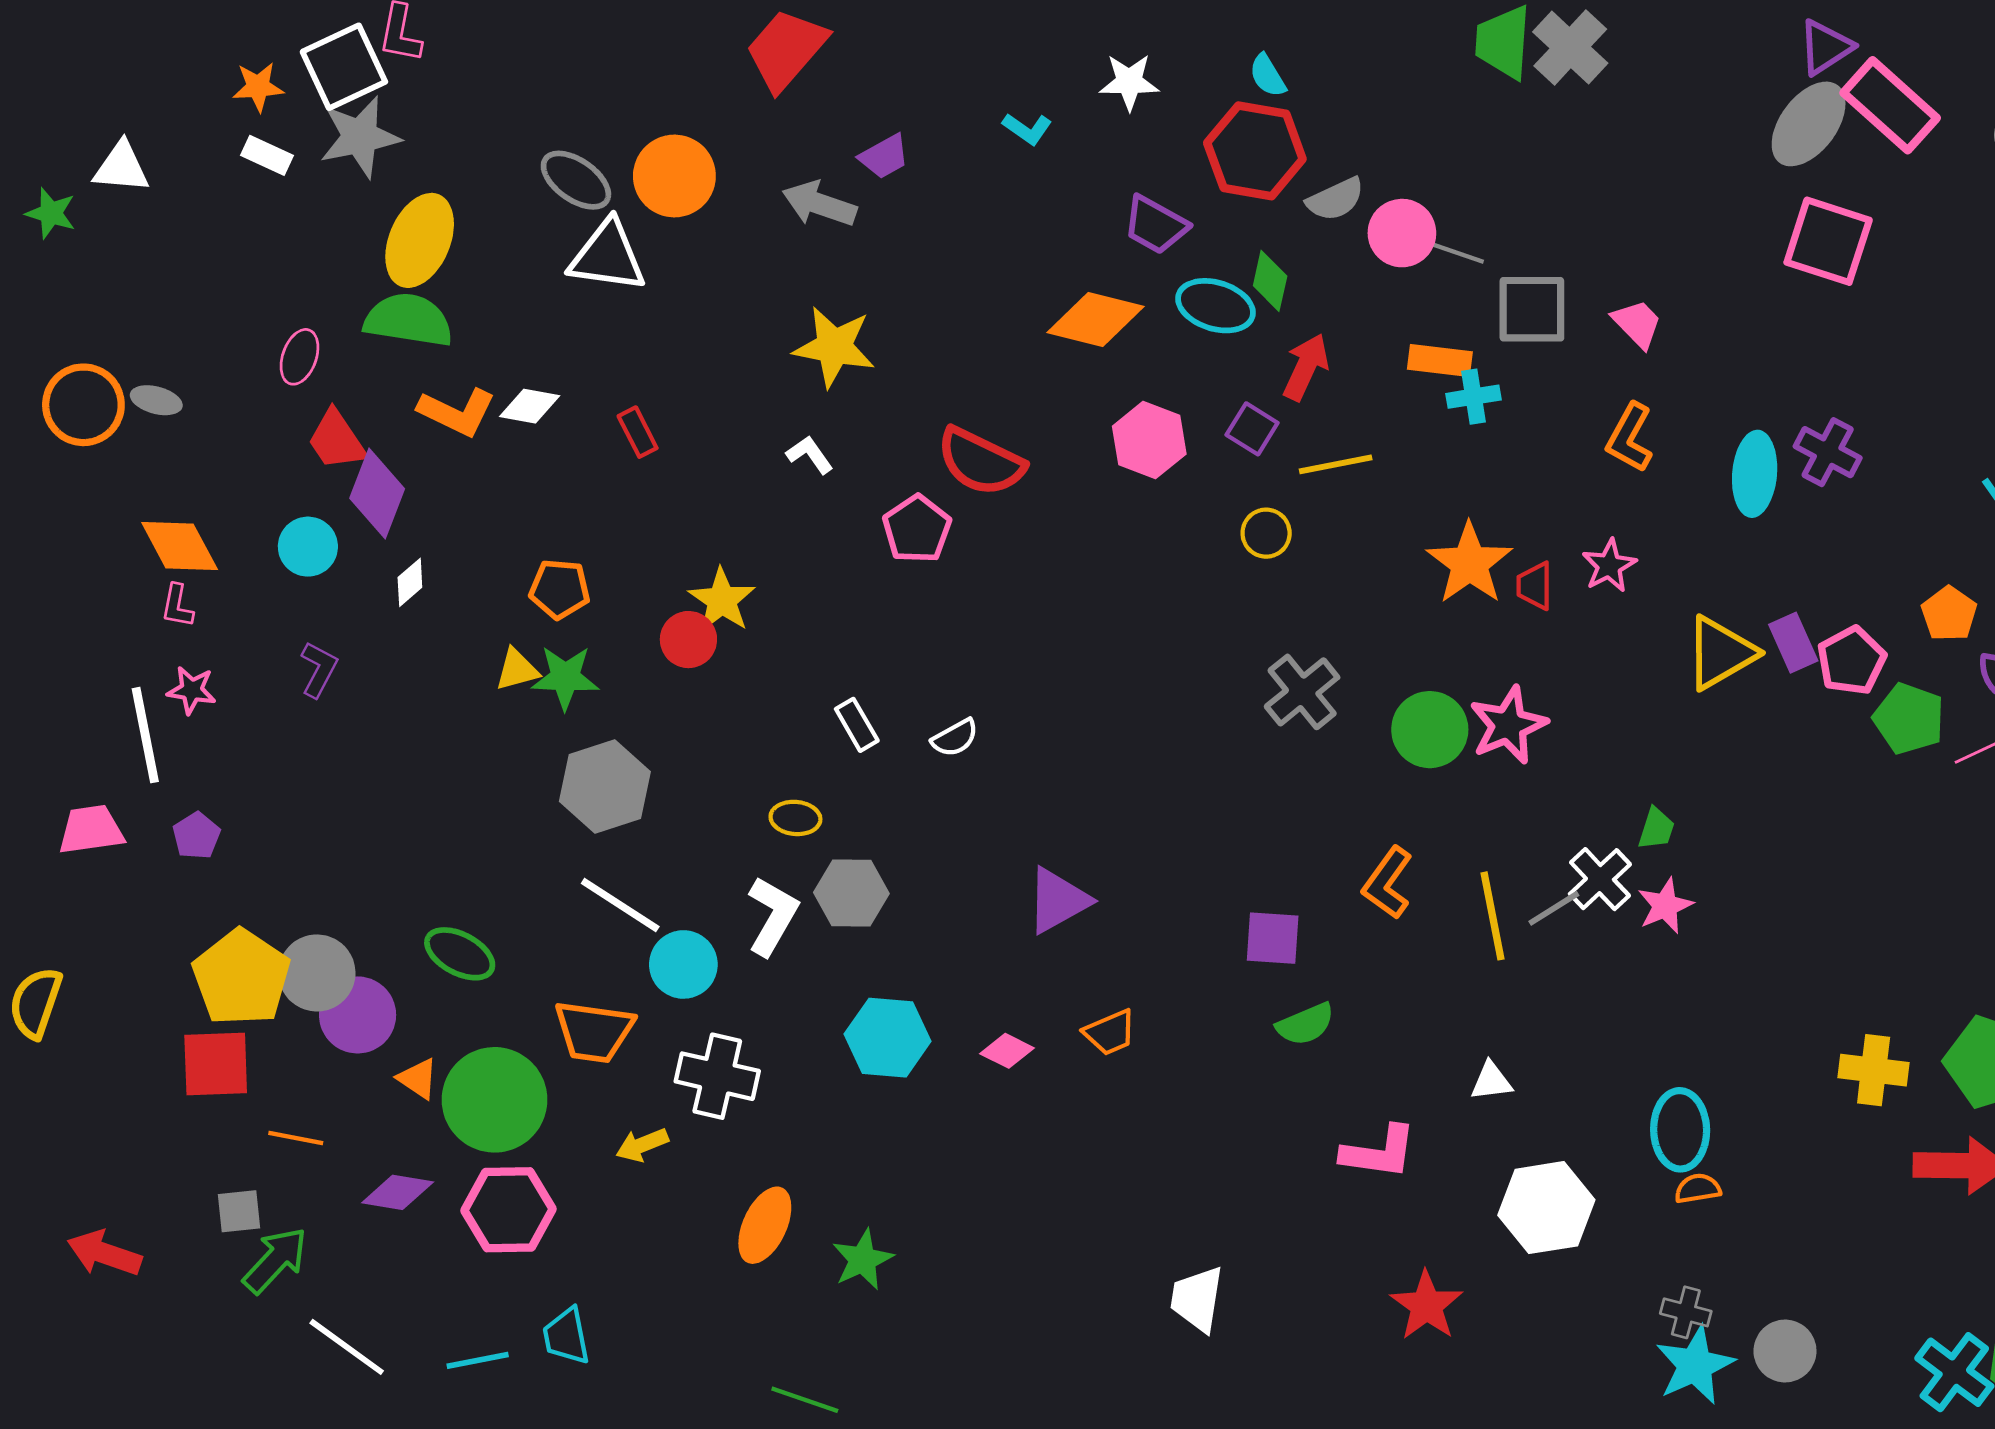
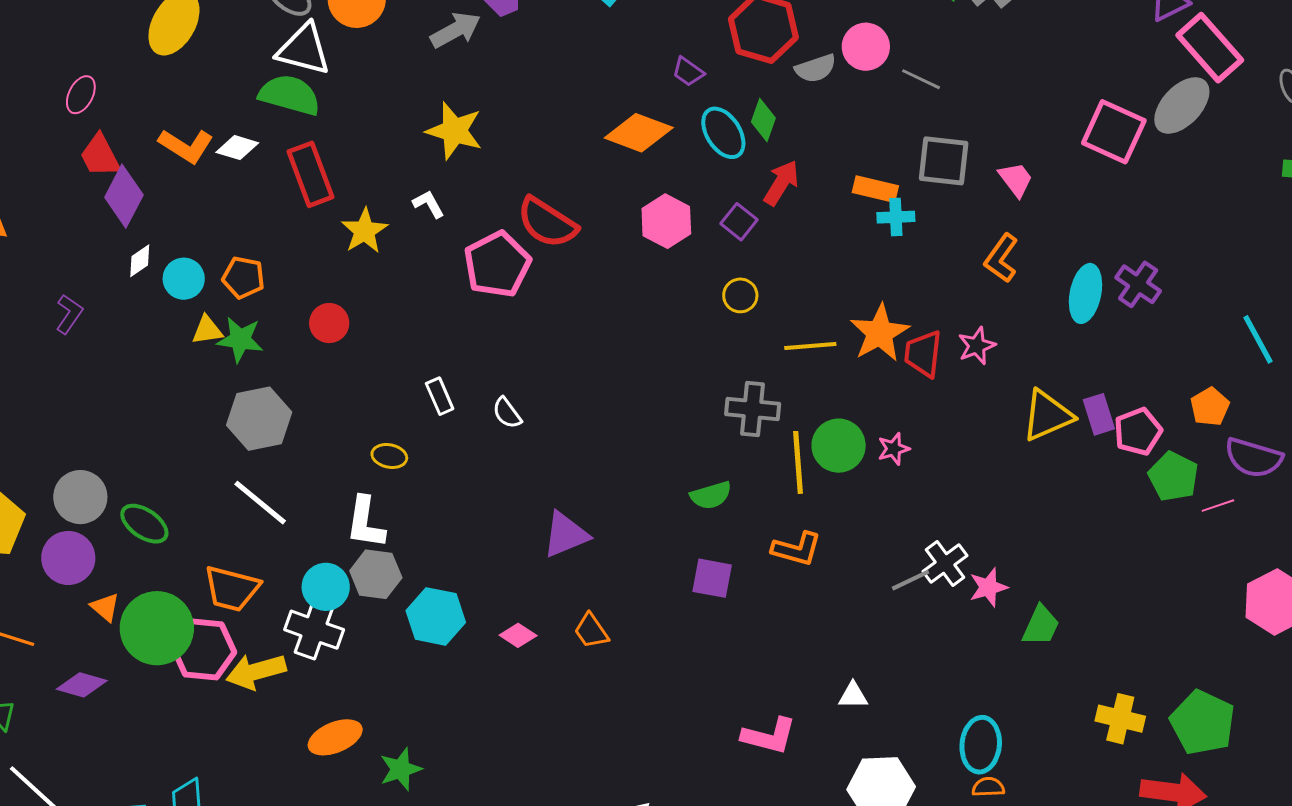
gray ellipse: (1809, 124) -> (1182, 105), moved
gray arrow: (819, 204) -> (455, 30), turned 126
purple trapezoid: (1155, 225) -> (688, 72), size x0.7
pink circle: (1402, 233) -> (866, 47), moved
pink square: (1828, 241) -> (1114, 132), moved
gray line: (1456, 252) -> (921, 79), moved
cyan ellipse: (1215, 306) -> (723, 133), turned 34
green semicircle: (408, 320) -> (290, 95), moved
red rectangle: (638, 432) -> (310, 174), size x1.8
yellow line: (1336, 464) -> (810, 346), moved
pink pentagon: (917, 529) -> (497, 264), size x1.4
cyan circle: (308, 547) -> (184, 279), moved
red trapezoid: (1535, 586) -> (923, 354), size x1.4
yellow star: (722, 600) -> (365, 231), moved
gray cross: (1302, 692) -> (753, 409), turned 38
pink star: (1508, 725) -> (894, 449), size x0.6
white semicircle: (955, 738) -> (507, 413), turned 76
green trapezoid: (1656, 829) -> (1041, 625), moved, size x1.4
orange L-shape: (1387, 883) -> (797, 549), turned -117
gray hexagon: (851, 893) -> (376, 574), moved
white L-shape: (773, 916) -> (365, 522), turned 152
yellow line: (1492, 916) -> (798, 462), moved
cyan circle: (683, 964) -> (326, 587), moved
gray circle: (317, 973) -> (80, 497), moved
green semicircle: (1305, 1024) -> (711, 495), moved
orange trapezoid: (1110, 1032) -> (591, 631), turned 72
yellow arrow: (642, 1145) -> (256, 671), size x1.6
pink hexagon: (508, 1210) -> (203, 649), moved
orange ellipse: (765, 1225) -> (335, 737), turned 36

